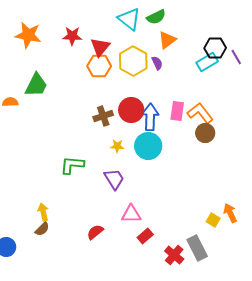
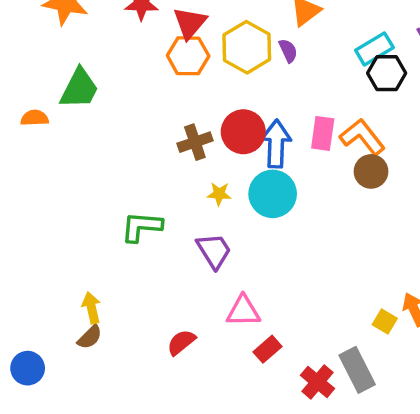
black hexagon: (215, 48) -> (387, 73), moved

